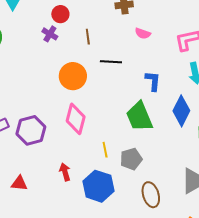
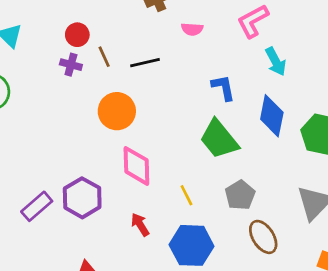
brown line: (88, 37) -> (104, 57), moved
black line: (111, 62) -> (145, 63), moved
gray pentagon: (131, 159) -> (240, 195), moved
red arrow: (65, 172) -> (140, 225), moved

